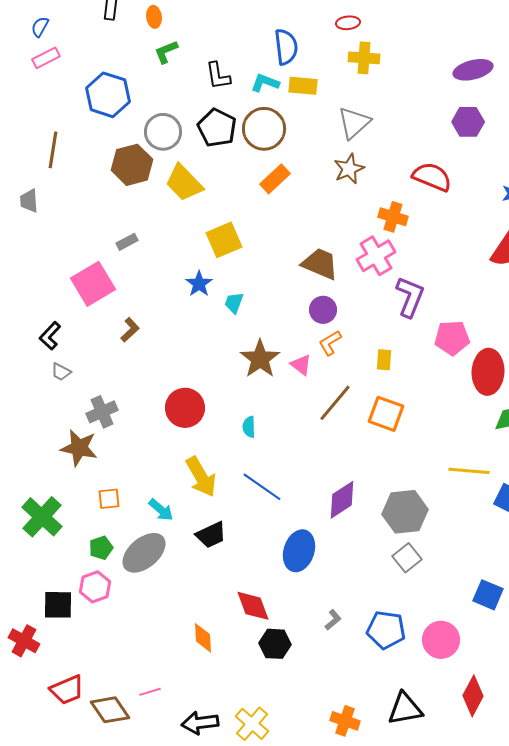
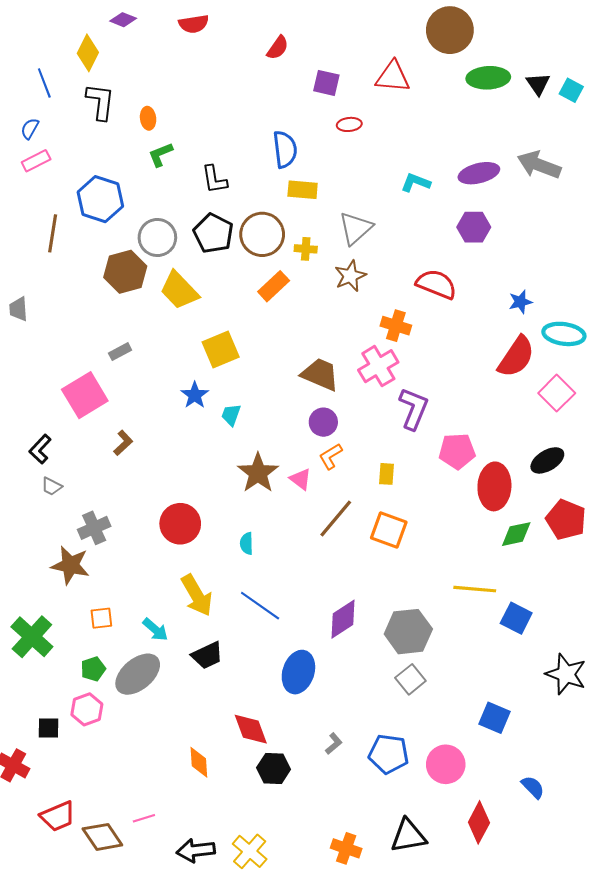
yellow cross: (364, 58) -> (306, 249), moved, size x0.7
cyan L-shape: (265, 83) -> (416, 183), moved
brown line: (53, 150) -> (53, 233), moved
black square: (58, 605) -> (48, 728), size x0.7

